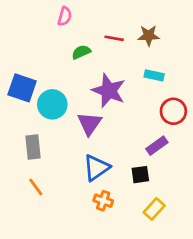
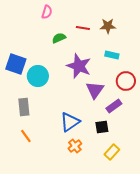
purple triangle: (89, 124) -> (95, 90), moved
orange cross: (103, 201) -> (75, 146), turned 32

